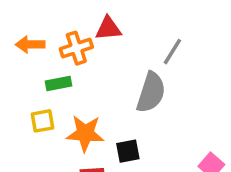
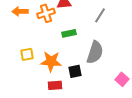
green rectangle: (59, 84) -> (69, 33), moved
gray semicircle: (151, 92) -> (95, 52), moved

